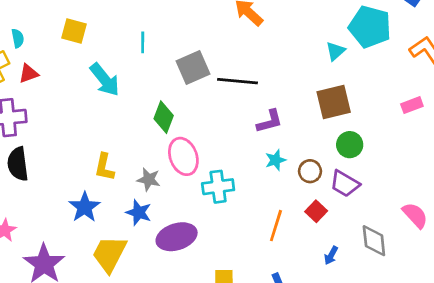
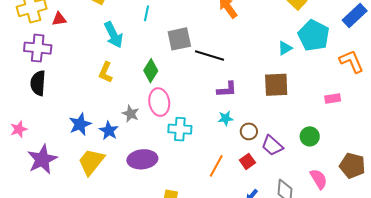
green circle: (350, 145) -> (310, 136), moved
yellow L-shape: (104, 167) -> (106, 72), moved
blue star: (139, 212) -> (109, 131), moved

